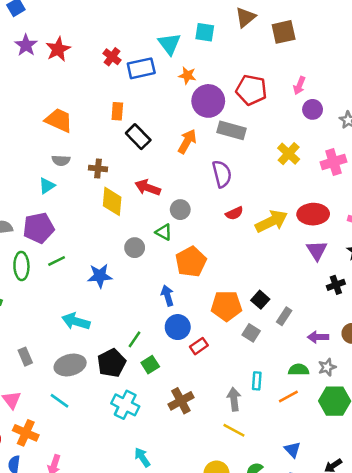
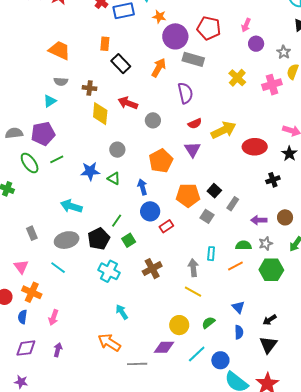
red ellipse: (313, 214) -> (255, 147), moved
green triangle: (164, 232) -> (114, 178), moved
purple triangle: (317, 250) -> (192, 150), moved
green ellipse: (21, 266) -> (30, 163), turned -35

